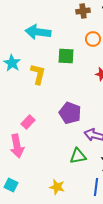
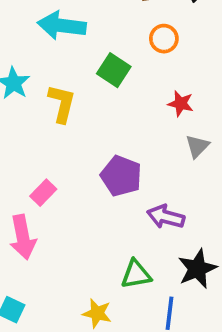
green square: (66, 56) -> (114, 70), turned 30
green triangle: (78, 156) -> (136, 274), moved

